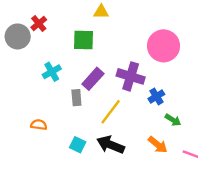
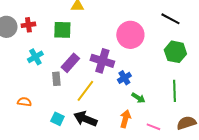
red cross: (39, 24) -> (28, 25), moved, turned 32
orange arrow: (158, 145) -> (125, 119), turned -114

